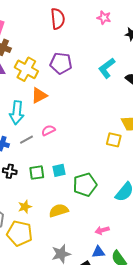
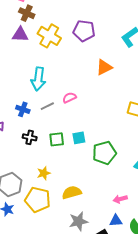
orange triangle: (39, 95) -> (104, 67), moved
yellow semicircle: (59, 211) -> (72, 192), moved

